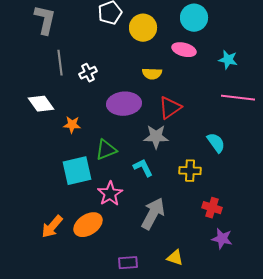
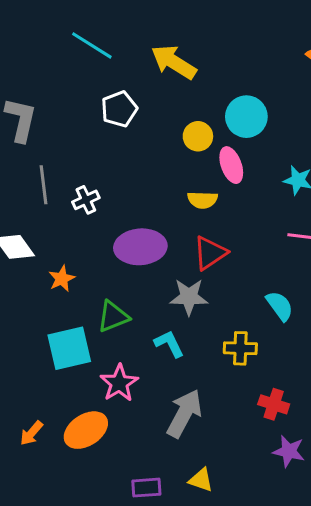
yellow circle: (143, 28) -> (198, 136), moved, size x0.7
pink ellipse: (184, 50) -> (231, 165), turned 55
yellow semicircle: (152, 74) -> (202, 200), moved
orange star: (72, 125) -> (62, 279), turned -30
orange arrow: (52, 227) -> (31, 433), size x0.7
yellow triangle: (175, 258) -> (201, 480), moved

